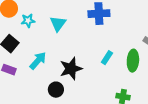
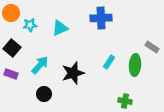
cyan triangle: (58, 24) -> (60, 28), turned 30
black circle: (56, 90) -> (44, 94), moved

